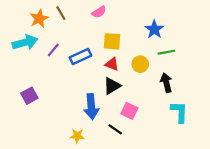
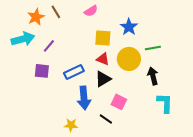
blue star: (154, 29) -> (129, 27), moved
blue rectangle: (80, 57) -> (74, 72), moved
yellow circle: (140, 64) -> (129, 59), size x1.5
purple square: (29, 96) -> (42, 71), moved, turned 35

